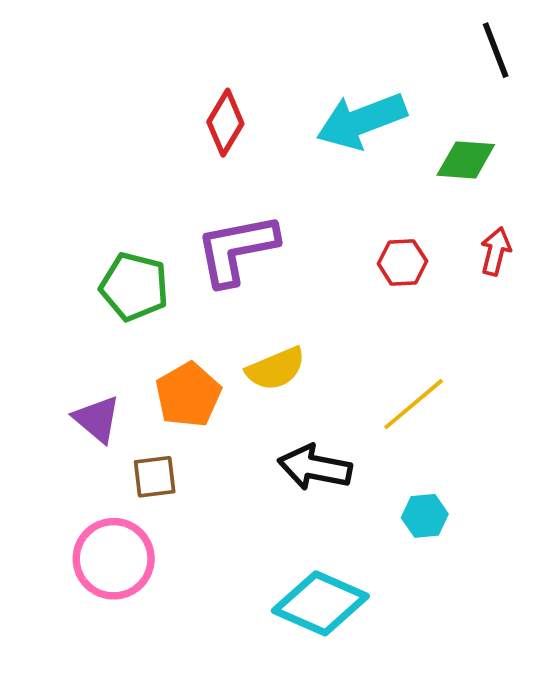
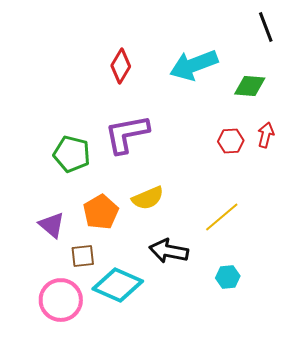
red hexagon: (402, 262) -> (231, 141), moved
cyan diamond: (320, 603) -> (118, 285), moved

